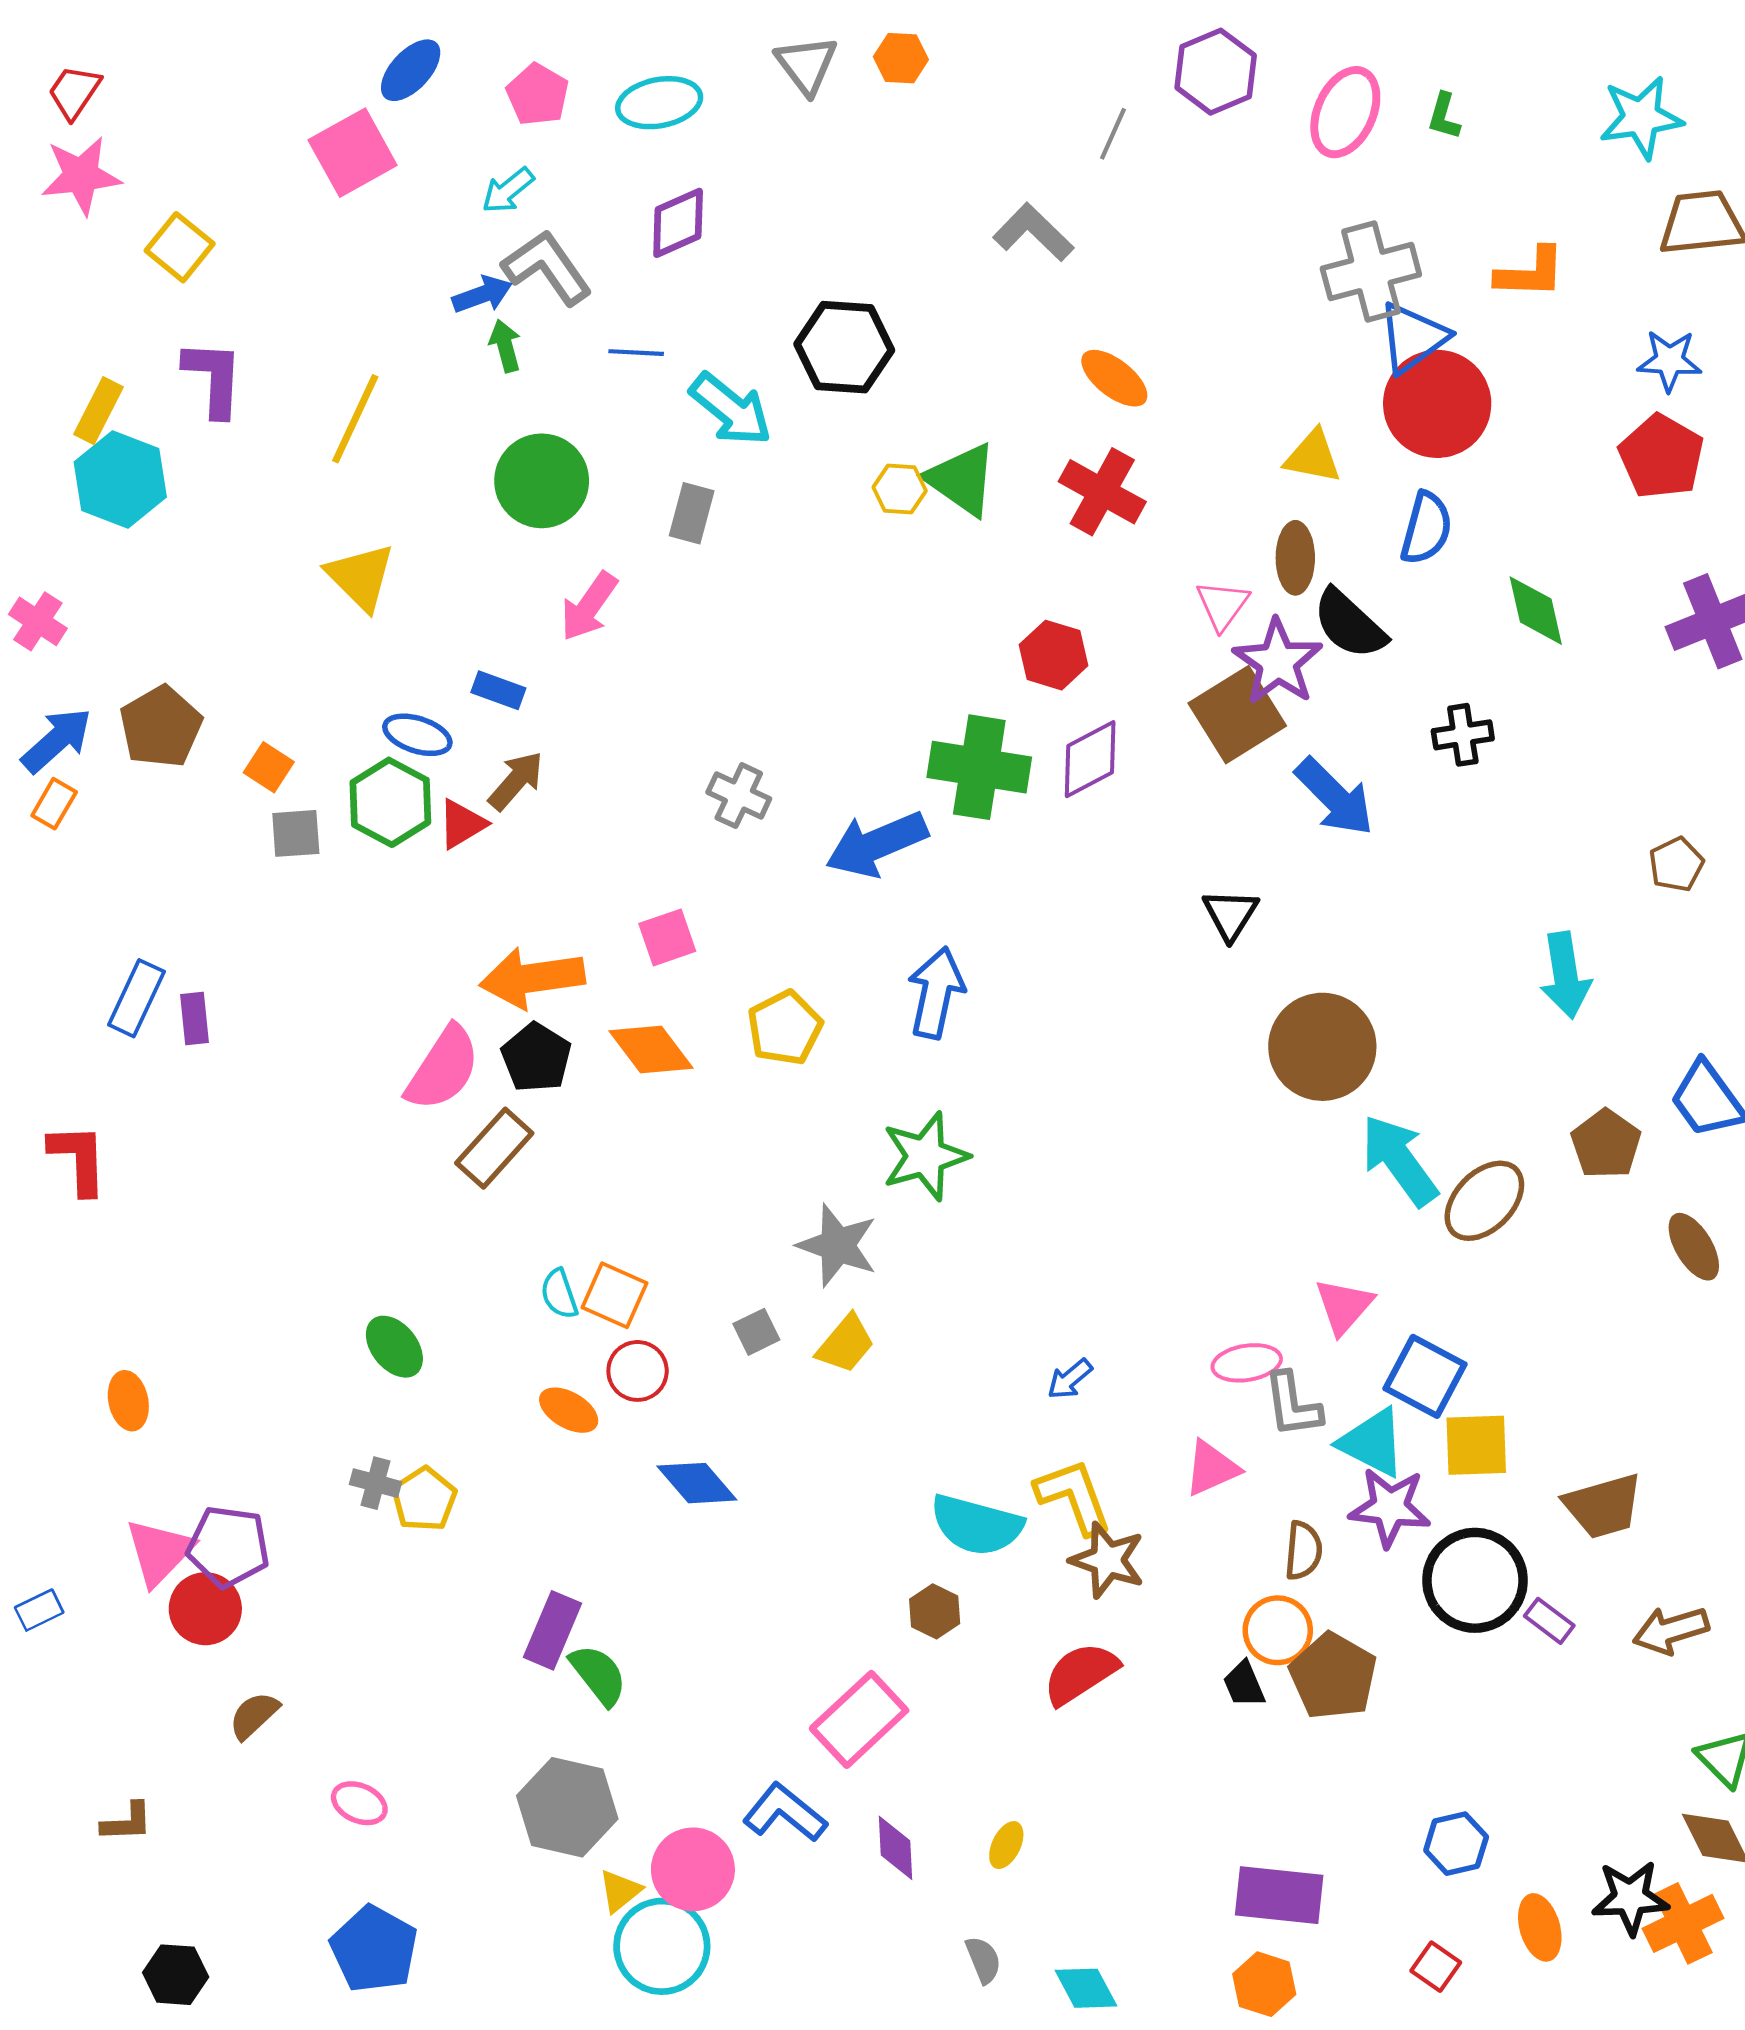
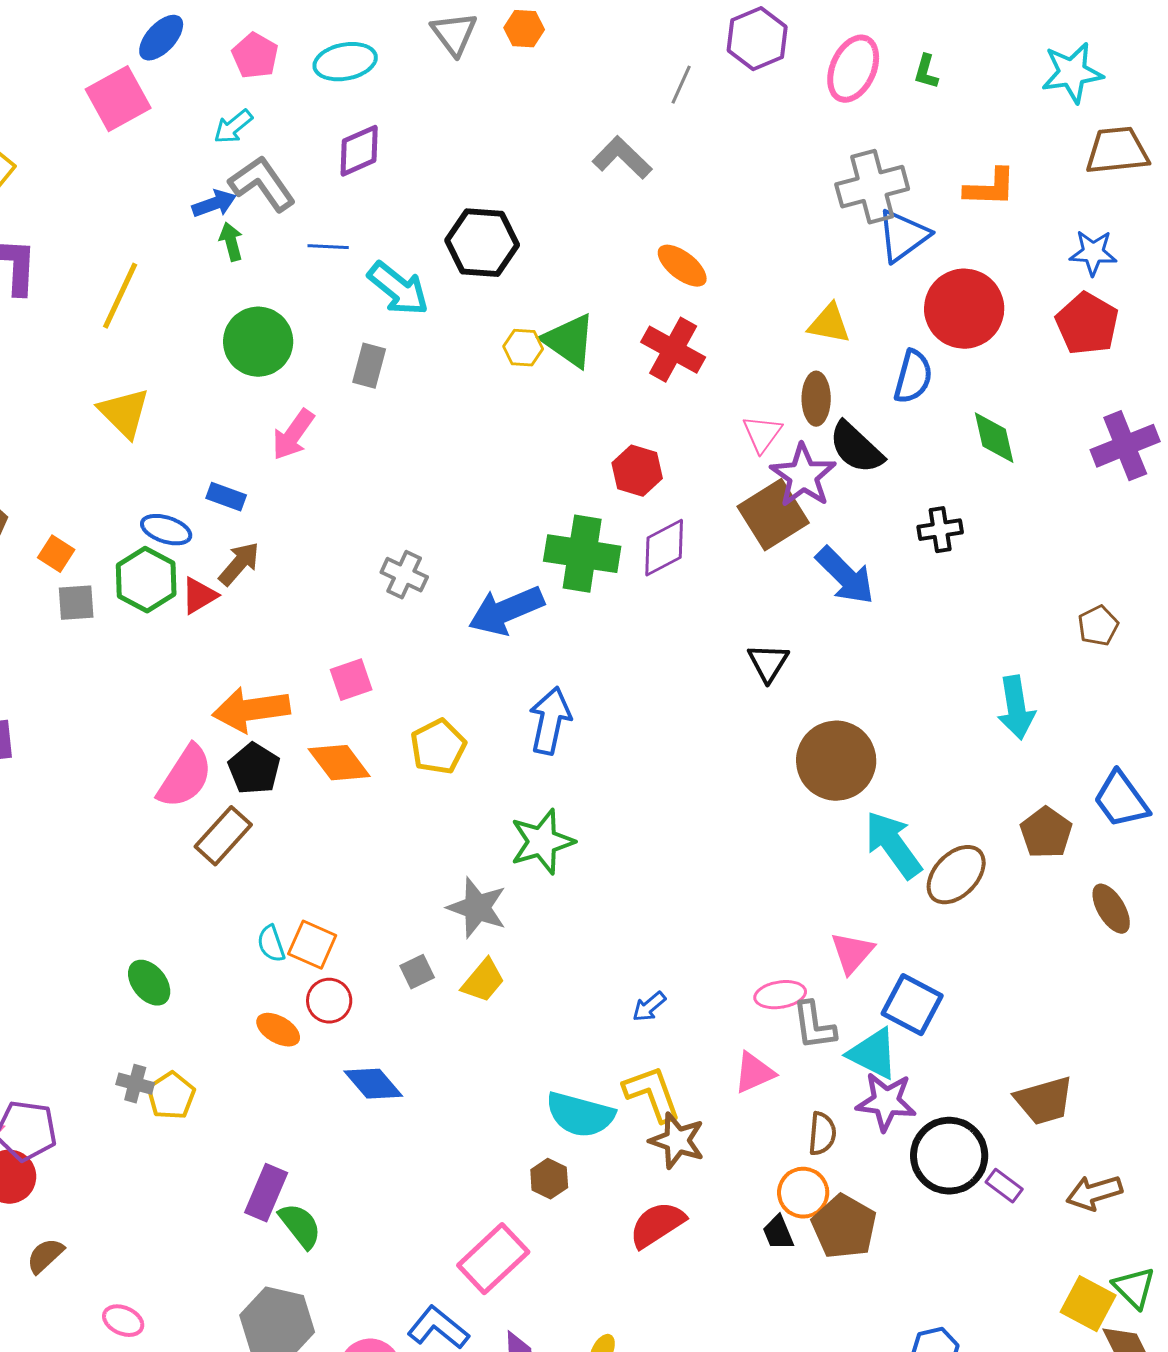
red circle: (1437, 404) -> (964, 309), moved
yellow square: (1476, 1445) -> (1088, 1304), moved, turned 30

